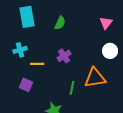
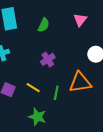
pink triangle: (106, 23) -> (80, 20), moved
yellow line: (37, 64) -> (33, 88), moved, turned 32

